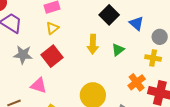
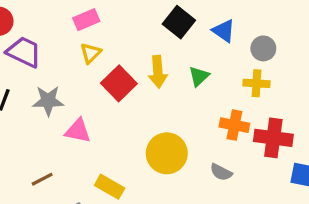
red square: (52, 56) -> (119, 83), moved
orange cross: (137, 82) -> (234, 125), turned -36
pink triangle: (39, 85) -> (78, 131), moved

